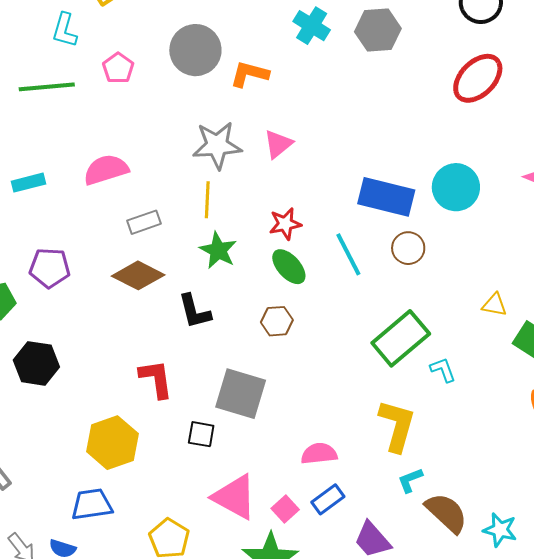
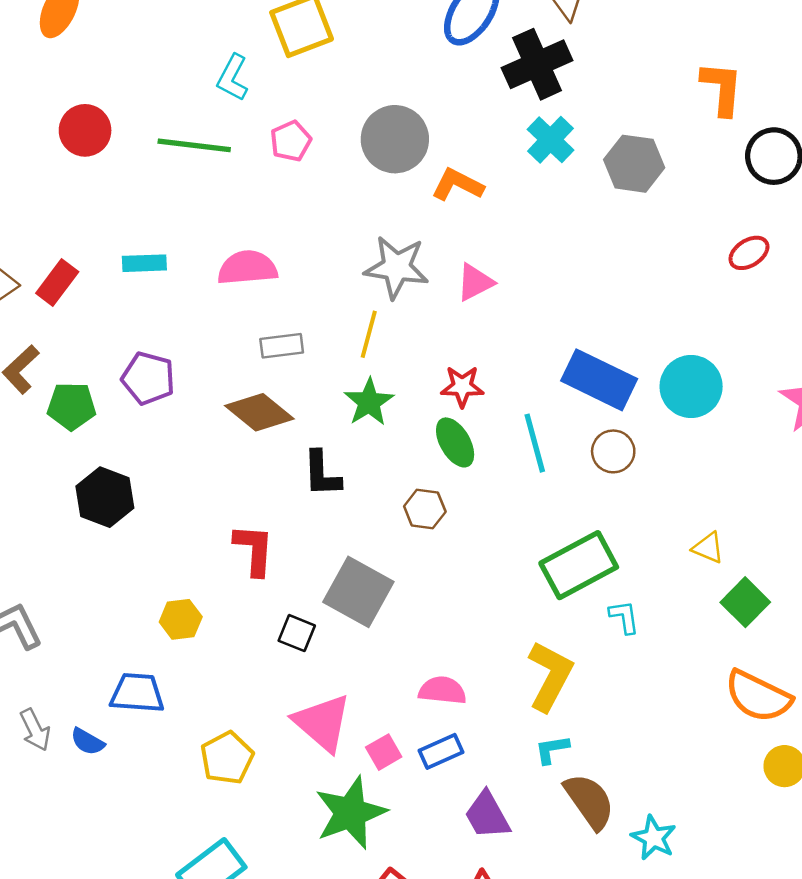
red ellipse: (478, 78) -> (749, 253), size x0.6
yellow hexagon: (112, 443) -> (181, 619), size x0.6

